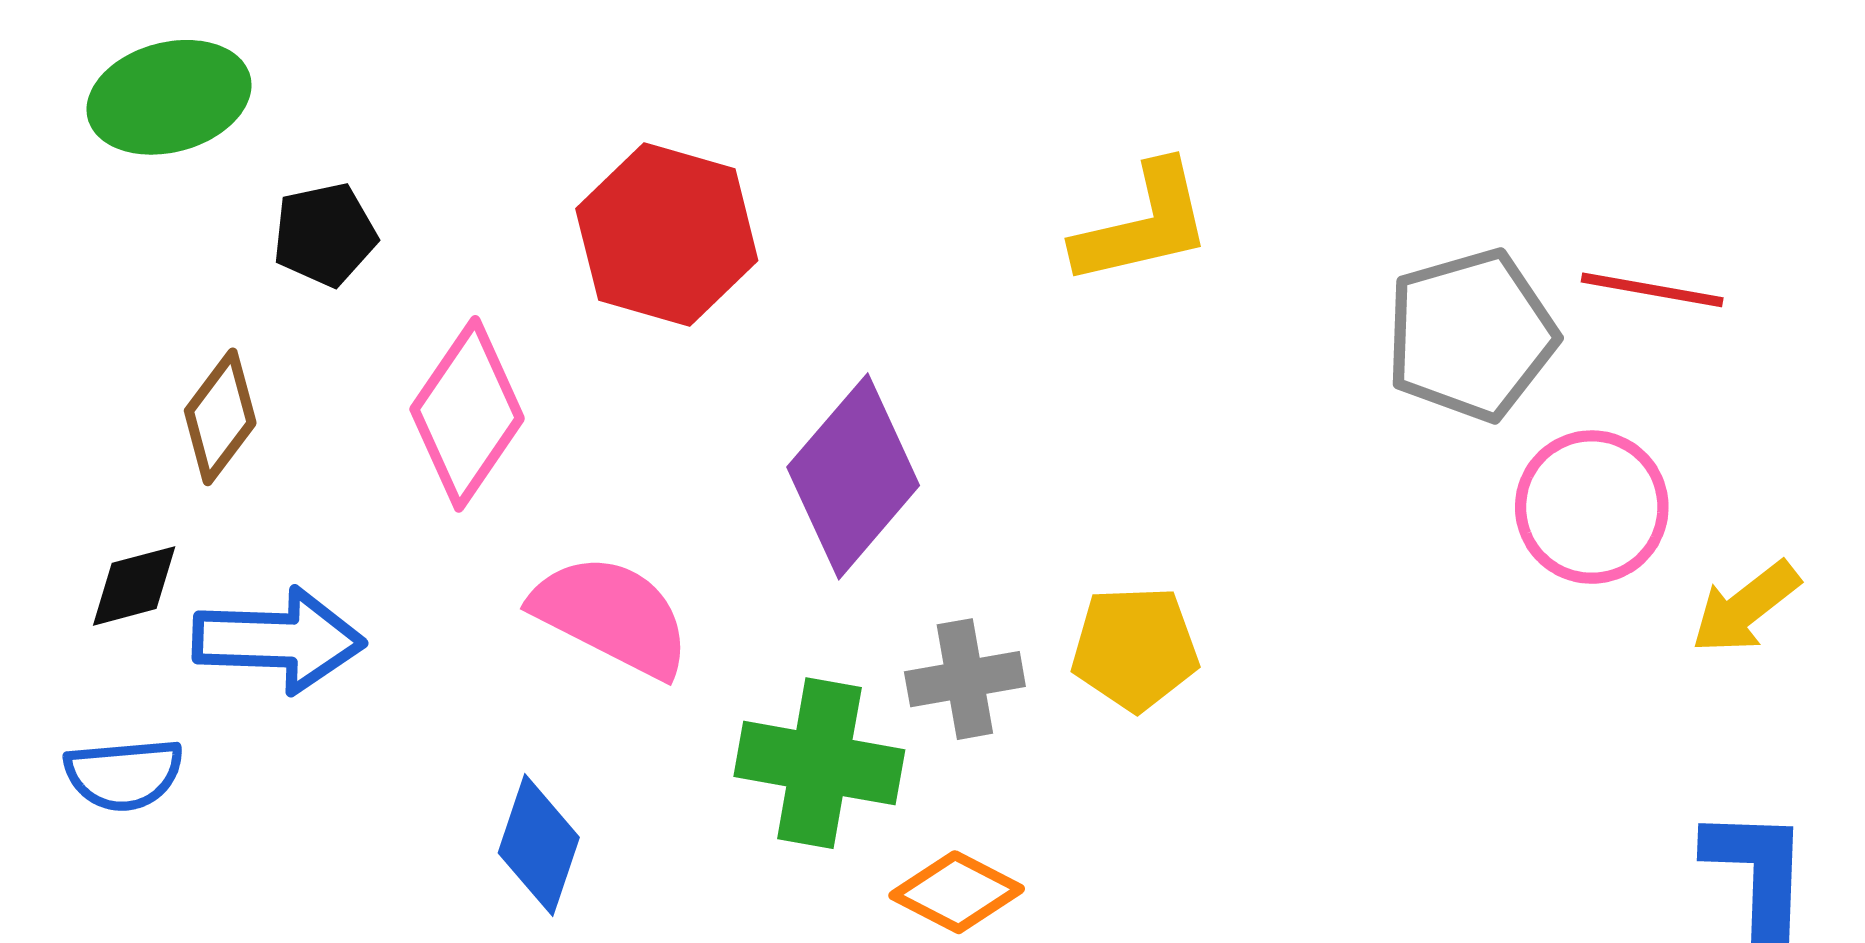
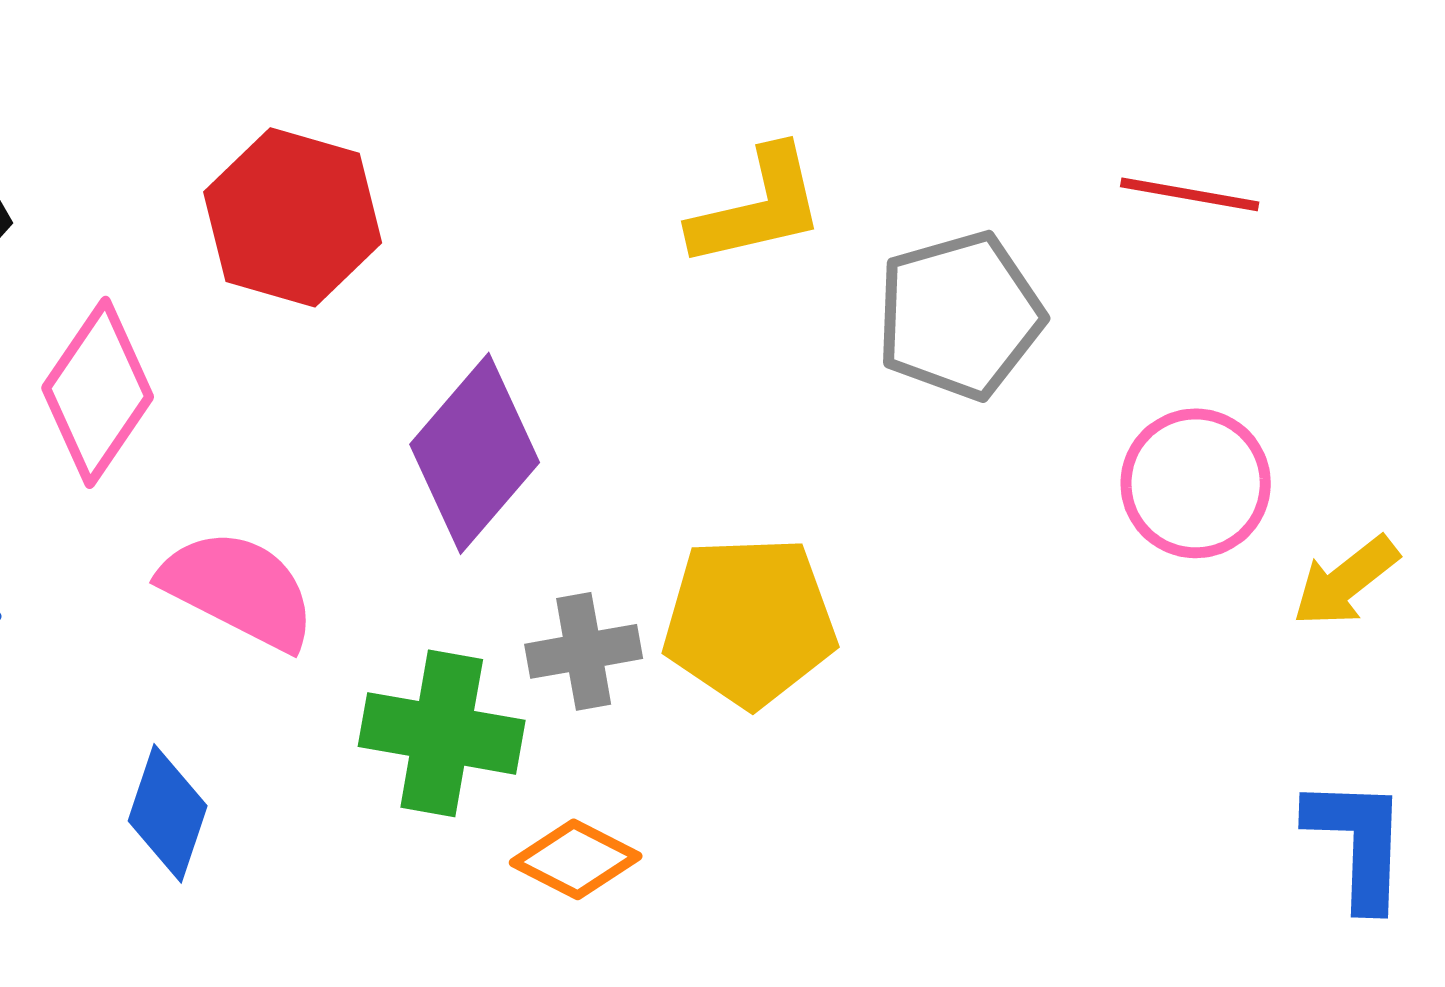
red line: (1652, 290) -> (1190, 194), moved
gray pentagon: (1471, 335) -> (960, 315), moved
yellow pentagon: (1135, 648) -> (750, 621), size x1.4

